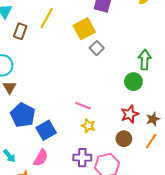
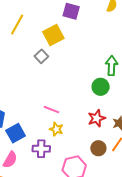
gray square: (97, 48) -> (41, 56), moved
brown circle: (124, 139) -> (98, 148), moved
purple cross: (82, 158) -> (41, 149), moved

